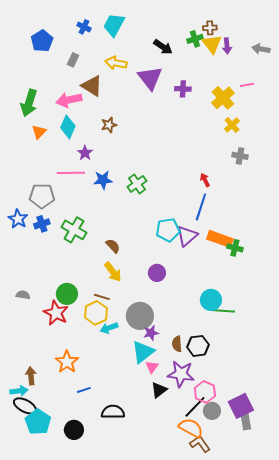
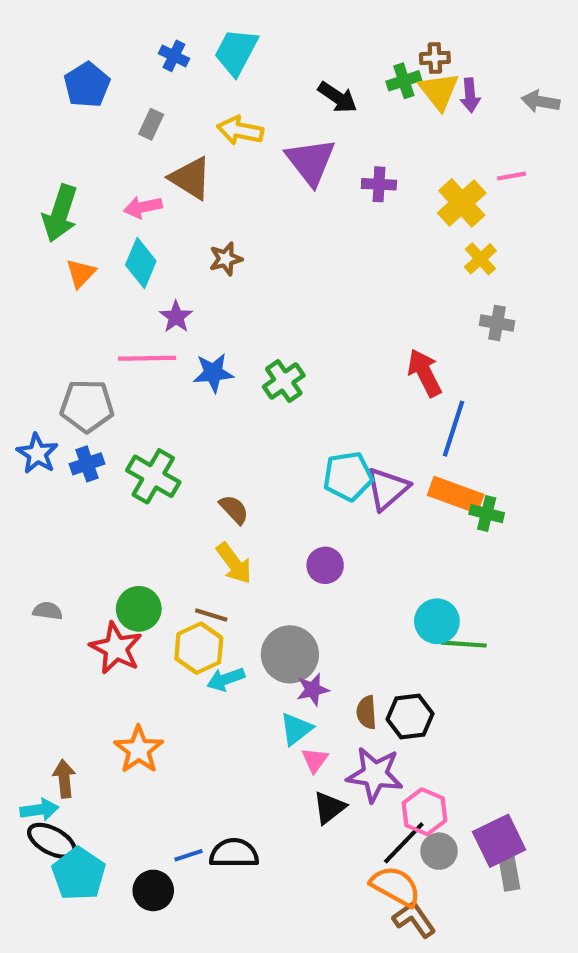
pink arrow: (69, 100) -> (143, 207), size x0.7
red arrow: (205, 180) -> (425, 373), size x1.6
blue line: (201, 207) -> (454, 429), moved
cyan triangle: (143, 352) -> (296, 729), size x0.7
blue line: (84, 390) -> (188, 855), moved

